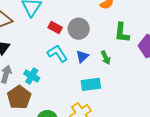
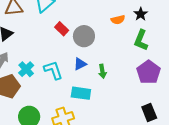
green L-shape: (122, 33) -> (141, 40), moved
cyan L-shape: (57, 53) -> (53, 70), moved

